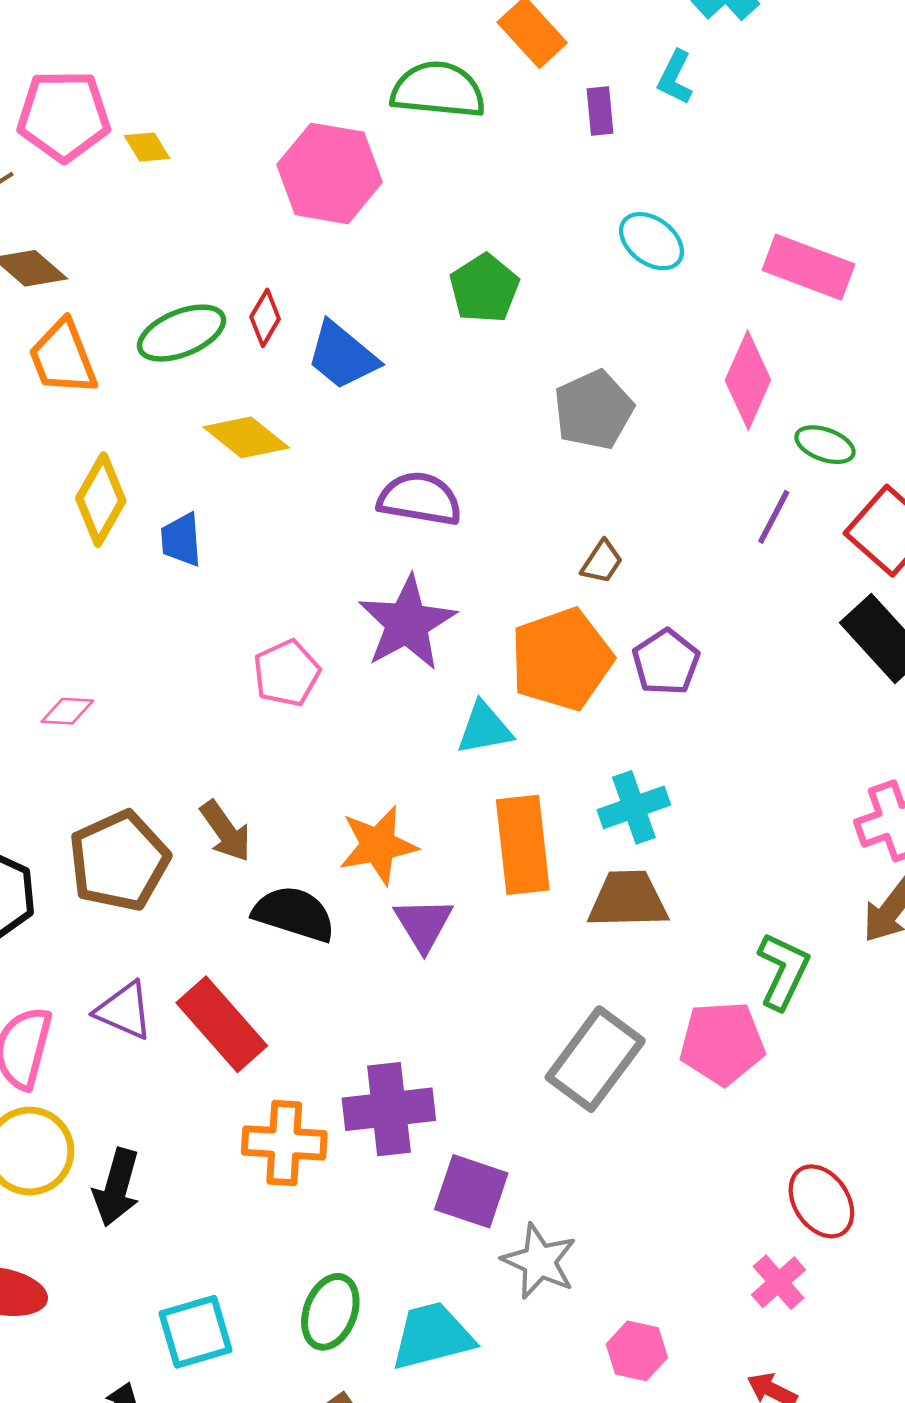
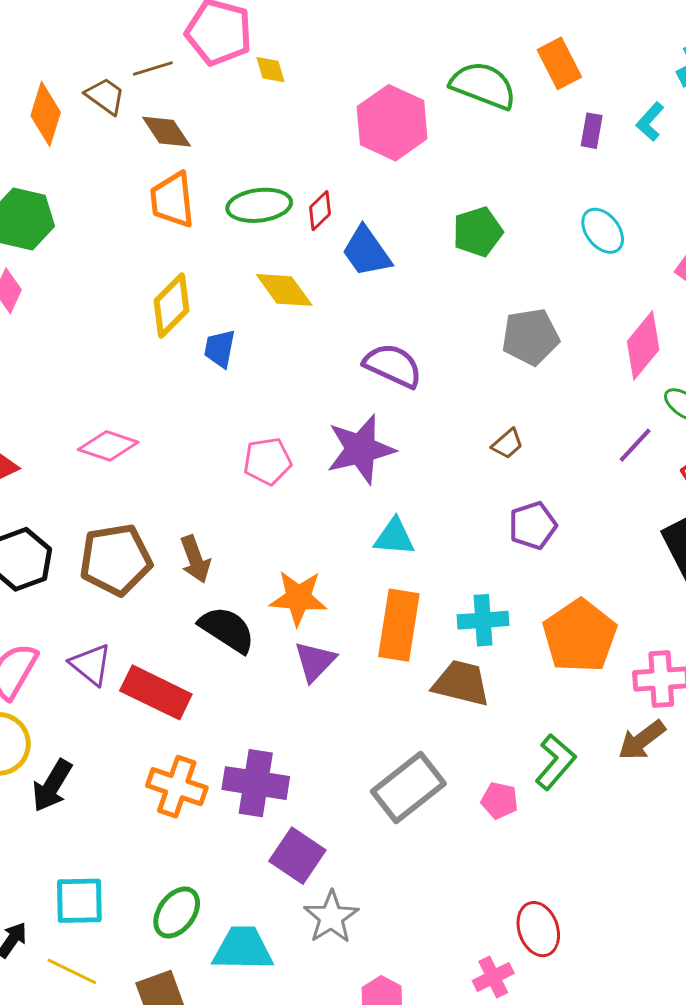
orange pentagon: (561, 659) -> (580, 636), moved, turned -30
pink diamond: (67, 711) -> (108, 446), size x1.5
red rectangle: (222, 1024) -> (156, 692), turned -38
pink pentagon: (722, 1043) -> (499, 800), size x0.6

